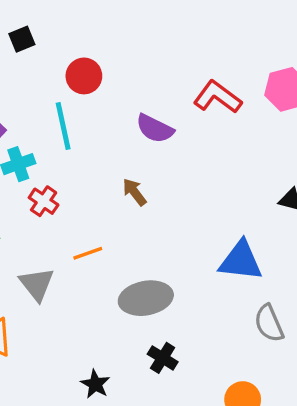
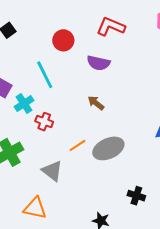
red circle: (84, 76) -> (63, 40), moved
red L-shape: (217, 97) -> (111, 27), moved
gray ellipse: (146, 298) -> (108, 148), moved

